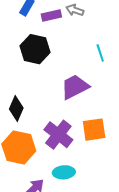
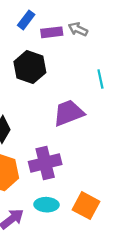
orange square: (94, 130) -> (86, 206), moved, turned 30
purple cross: (58, 135) -> (45, 163), turned 32

